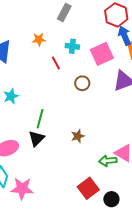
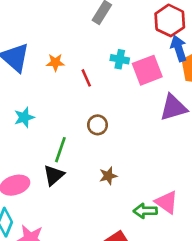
orange star: (39, 39) -> (55, 62), moved
cyan cross: (72, 46) -> (120, 59), moved
brown circle: (82, 83) -> (98, 125), moved

